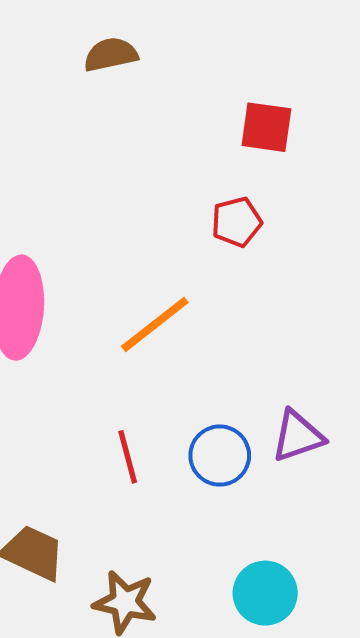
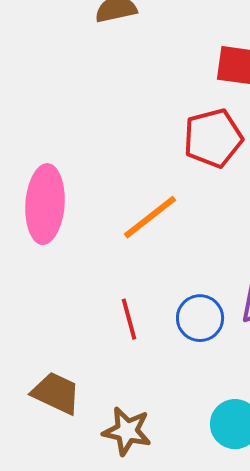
red pentagon: (237, 222) -> (213, 138), size x1.5

